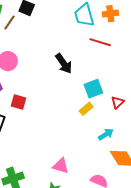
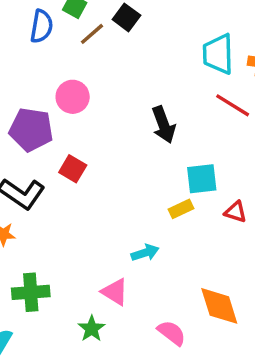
red triangle: (118, 102) -> (236, 212), turned 48
cyan arrow: (106, 134) -> (145, 253), moved

